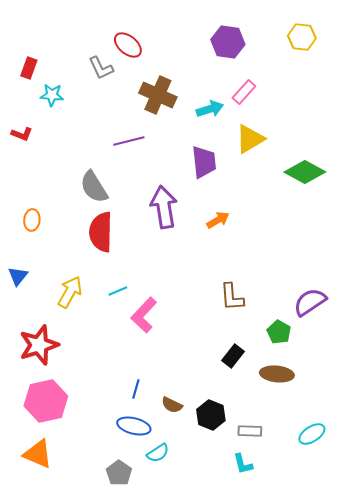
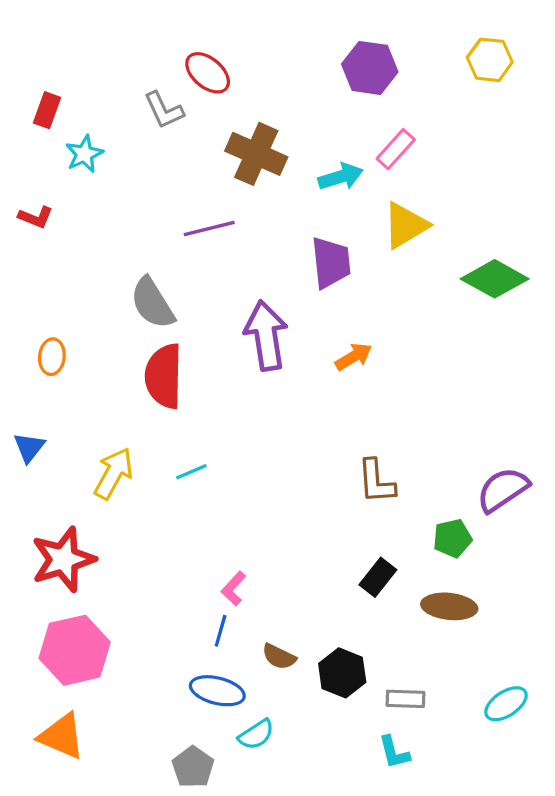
cyan star: (52, 95) -> (84, 154), turned -30
pink L-shape: (144, 315) -> (234, 589), moved, size x0.6
green pentagon: (279, 332) -> (452, 538), turned 30

